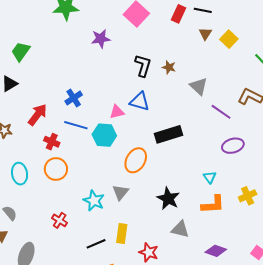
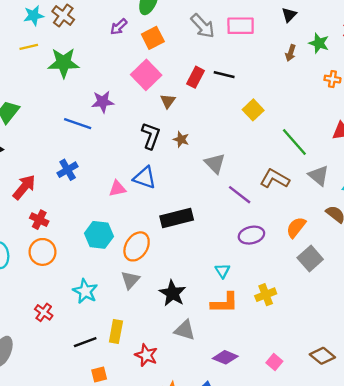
brown triangle: (205, 34) -> (168, 101), moved
blue line: (76, 125) -> (78, 124), moved
cyan hexagon: (104, 135) -> (99, 235), moved
gray triangle: (121, 192) -> (130, 280), moved

